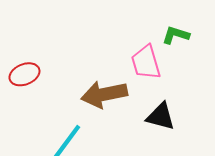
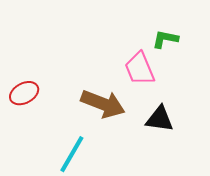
brown arrow: (104, 94) -> (103, 104), turned -141

